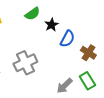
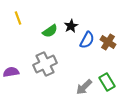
green semicircle: (32, 14) -> (50, 31), moved
brown cross: (88, 53) -> (108, 42), moved

